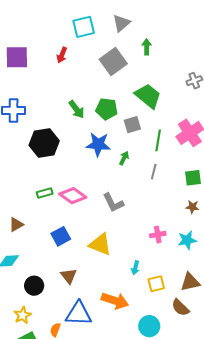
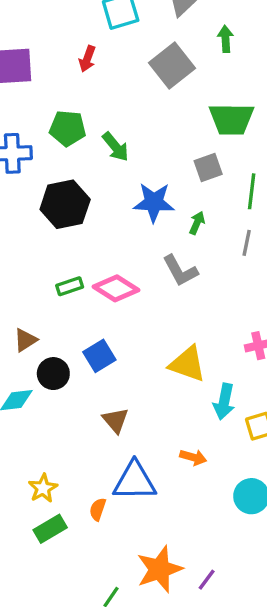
green trapezoid: (148, 96) -> (232, 119), turned 144
green pentagon: (107, 109) -> (68, 128), moved
gray L-shape: (113, 203) -> (180, 271), moved
yellow triangle: (100, 244) -> (188, 364), moved
cyan arrow: (135, 268) -> (224, 402), size x1.5
black circle: (34, 286) -> (53, 374), moved
orange arrow: (115, 301) -> (193, 457), size x0.6

